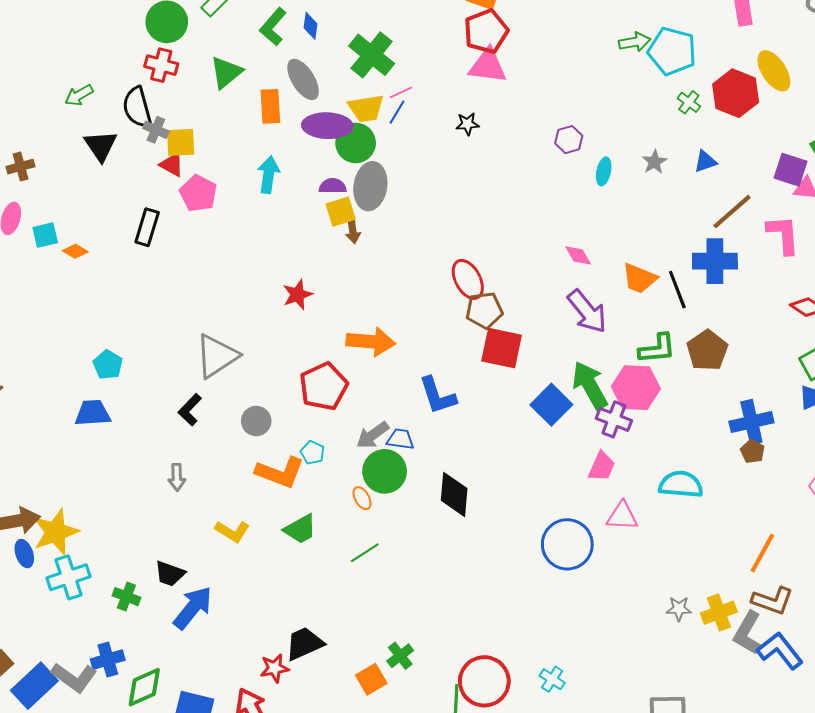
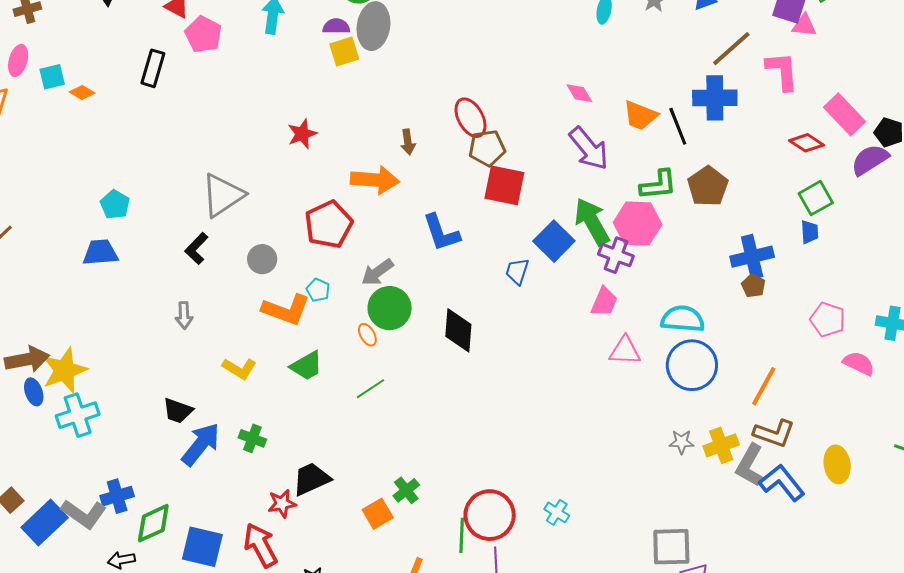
brown arrow: (353, 231) -> (408, 142), moved
blue trapezoid: (400, 439) -> (517, 271), moved, turned -80
blue circle: (567, 544) -> (692, 365), moved
green cross: (126, 597) -> (252, 438), moved

